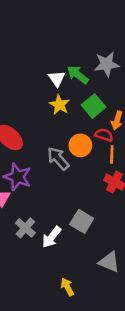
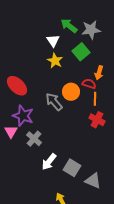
green arrow: (78, 75) -> (69, 26), moved
green square: (93, 106) -> (81, 52), moved
gray square: (82, 221) -> (72, 168), moved
gray cross: (25, 228) -> (34, 139), moved

